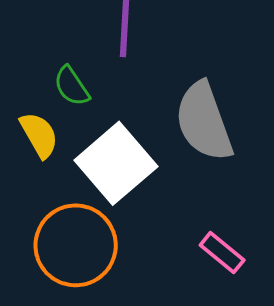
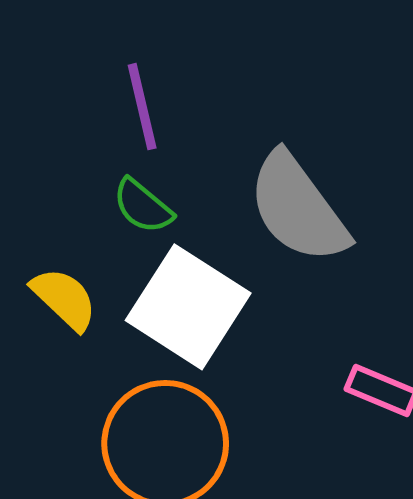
green semicircle: (72, 86) -> (143, 206), moved

